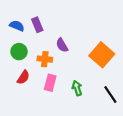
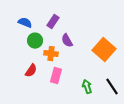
purple rectangle: (37, 25) -> (53, 22), moved, turned 56
green circle: (19, 52) -> (35, 41), moved
green arrow: (77, 88) -> (87, 87), moved

